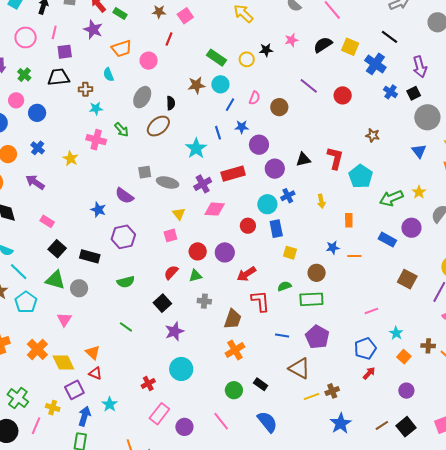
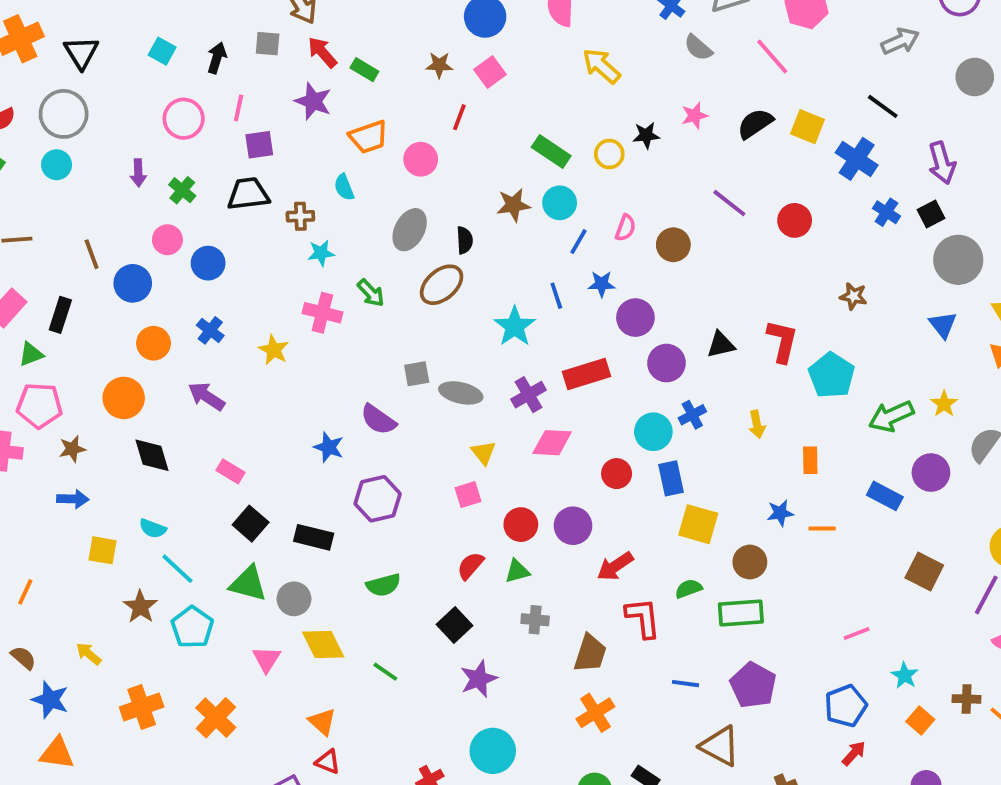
yellow square: (290, 253) -> (698, 524), size x1.5
yellow diamond: (63, 363) -> (323, 644), moved

